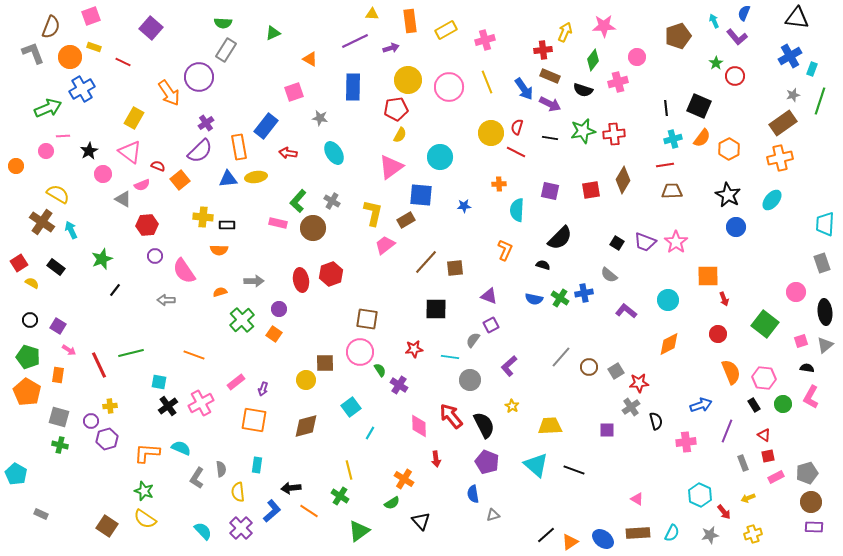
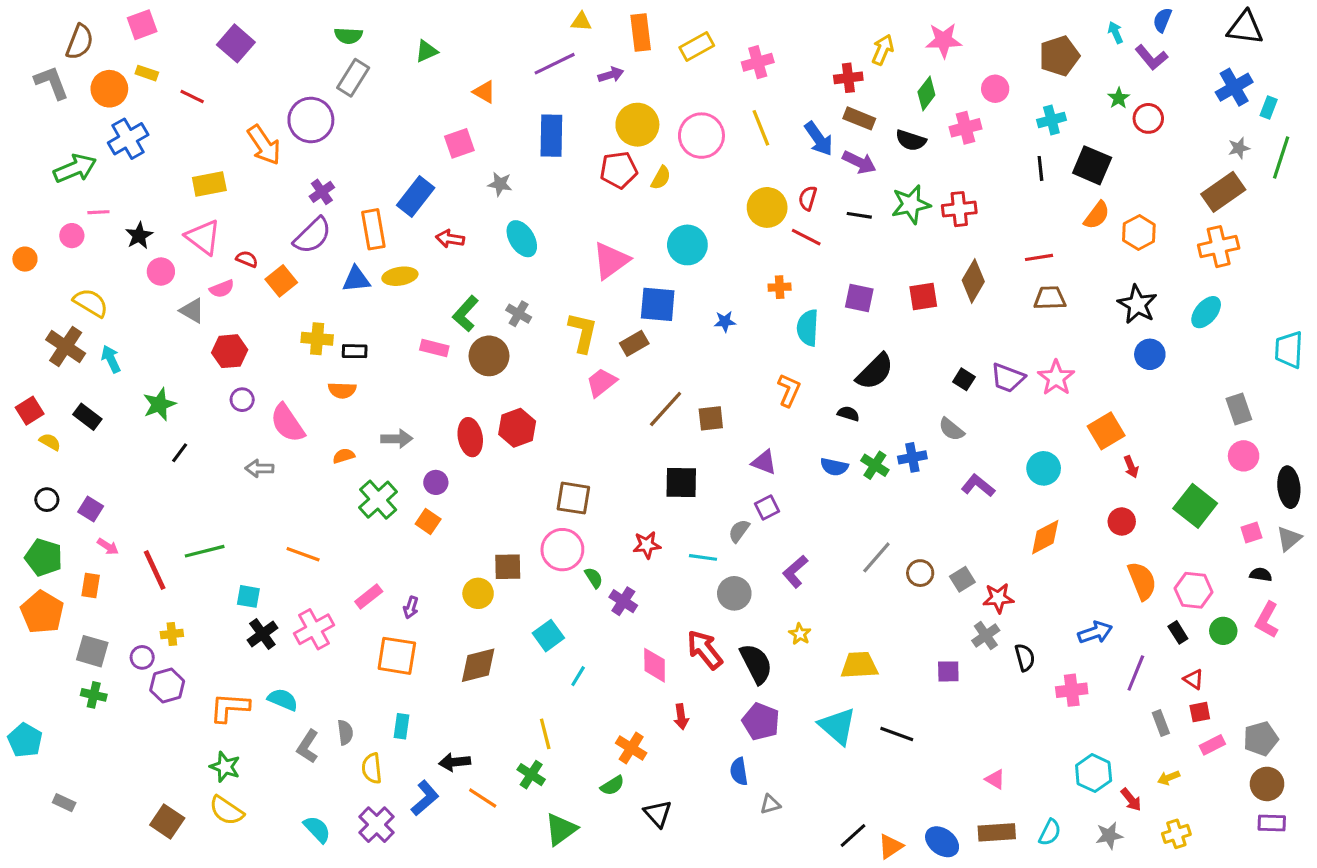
yellow rectangle: (134, 118) -> (209, 184), turned 50
yellow semicircle: (400, 135) -> (661, 178), moved
cyan cross: (673, 139) -> (1051, 120), moved
gray rectangle: (822, 263) -> (1239, 409), moved
orange square: (708, 276) -> (1106, 431), turned -30

